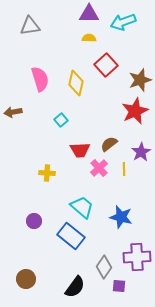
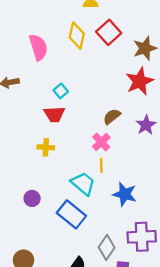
yellow diamond: (76, 83) -> (77, 36), moved
red trapezoid: (80, 150) -> (54, 114), moved
yellow line: (124, 169) -> (101, 165), moved

